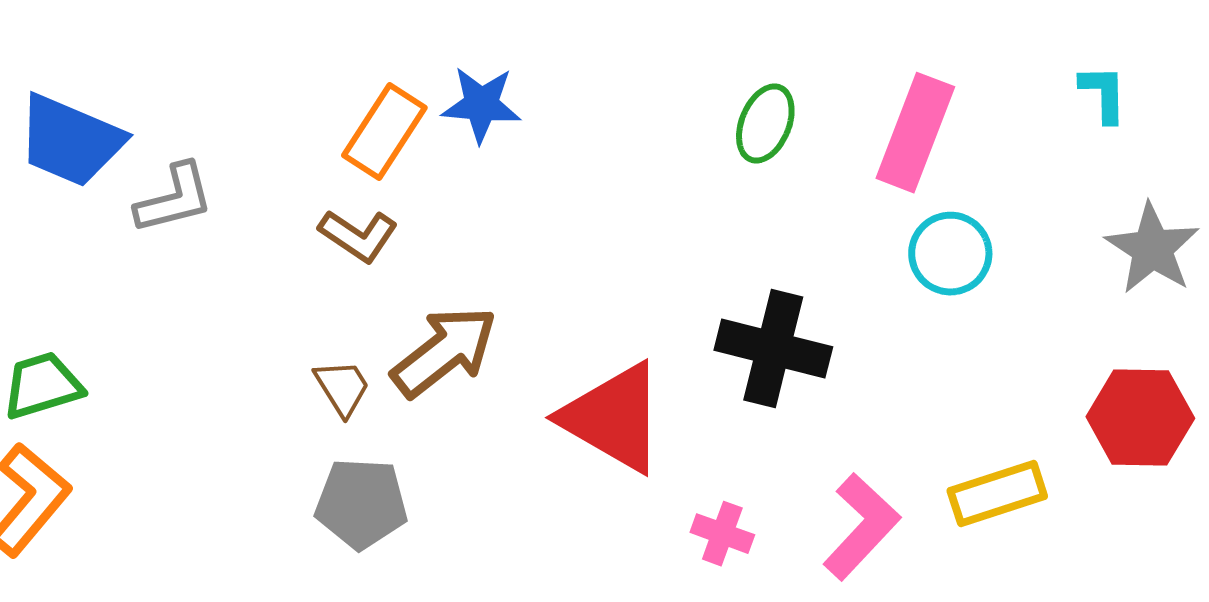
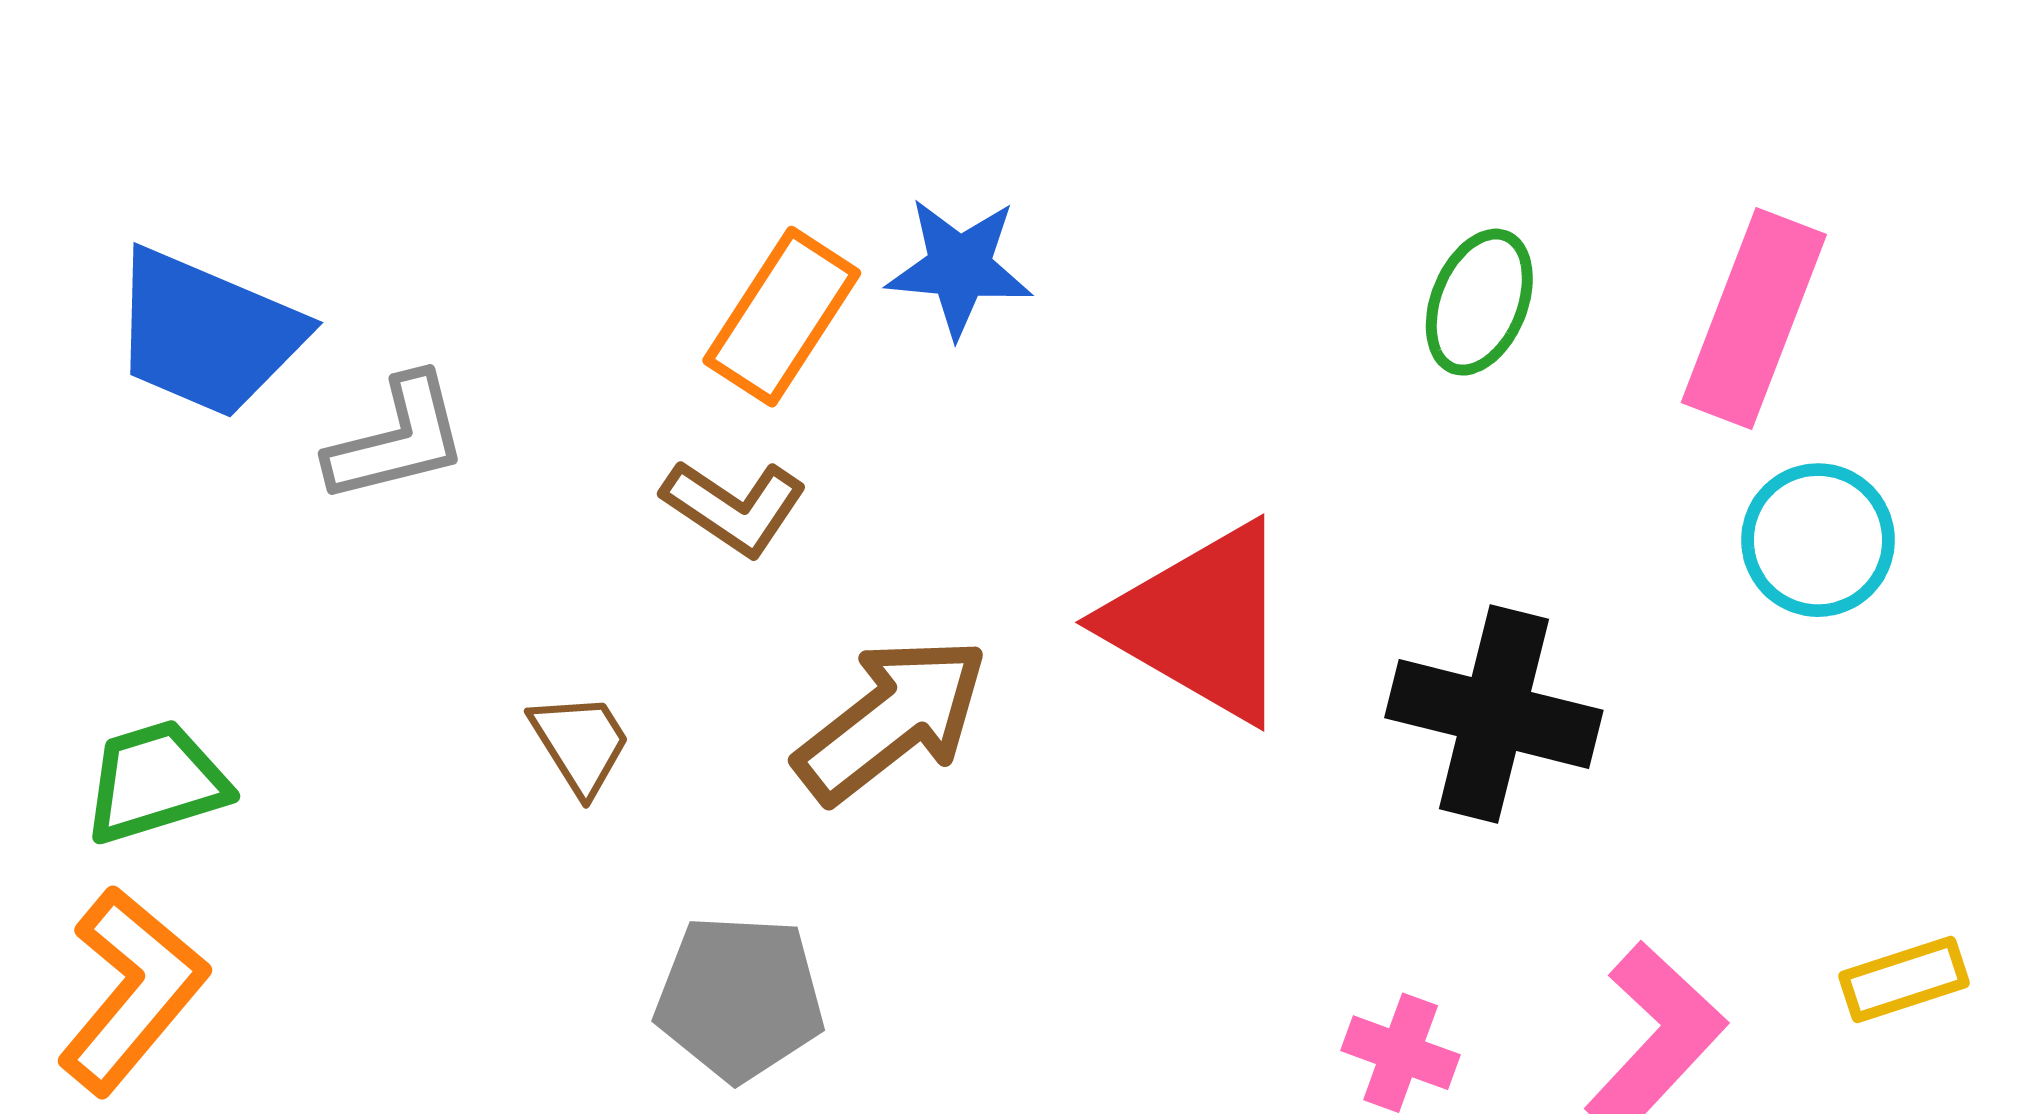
brown trapezoid: (342, 388) -> (580, 743), moved
red triangle: (613, 418) -> (1201, 622), moved
yellow rectangle: (997, 494) -> (1904, 979), size x0.7

